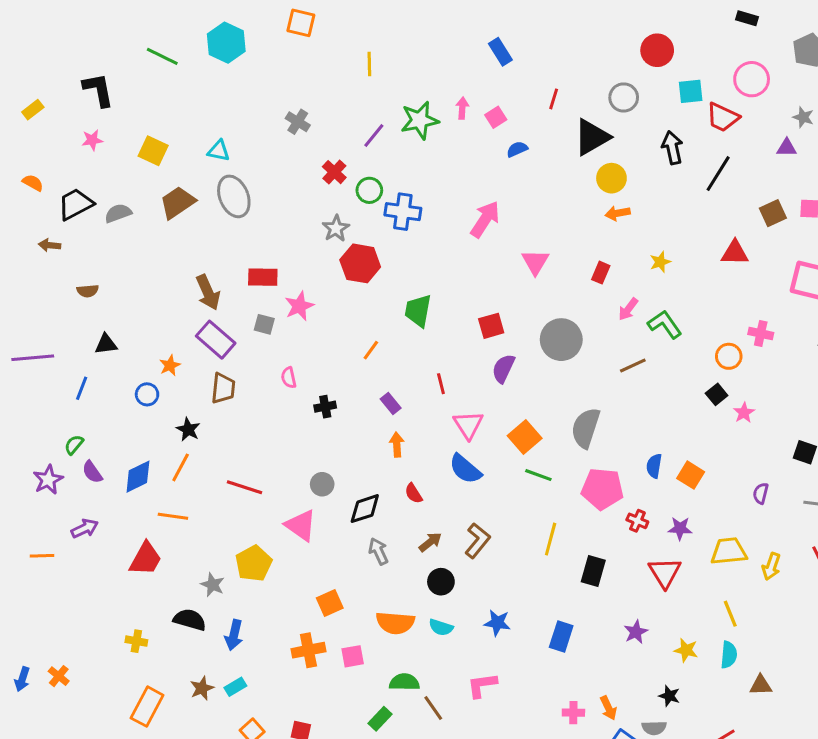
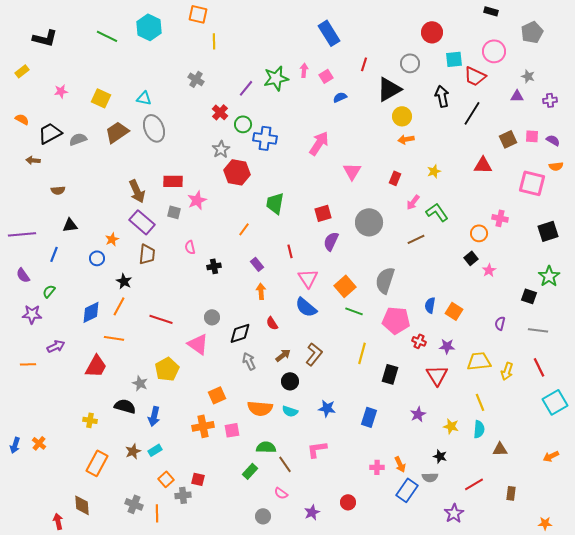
blue rectangle: (500, 52) -> (329, 33), size x1.4
yellow line: (369, 64) -> (214, 41), moved
black L-shape: (98, 90) -> (45, 38), moved, turned 115
purple semicircle: (92, 472) -> (23, 275), moved
purple star: (48, 480) -> (32, 314), turned 30

